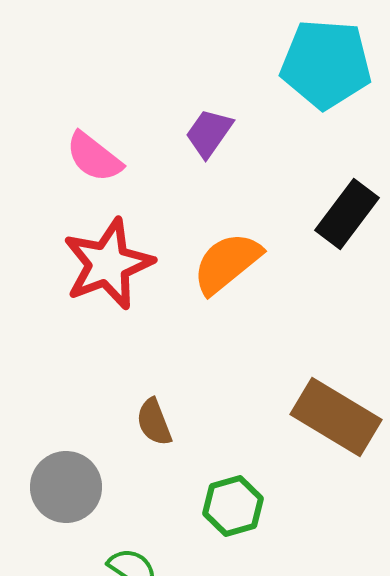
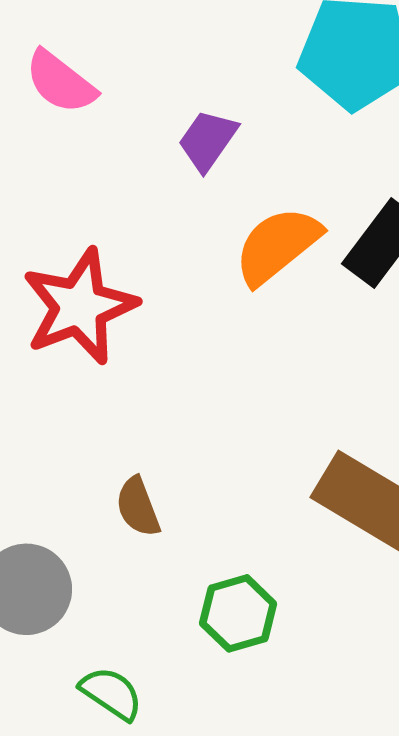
pink semicircle: (94, 157) -> (61, 82), moved
orange semicircle: (227, 263) -> (277, 246), moved

